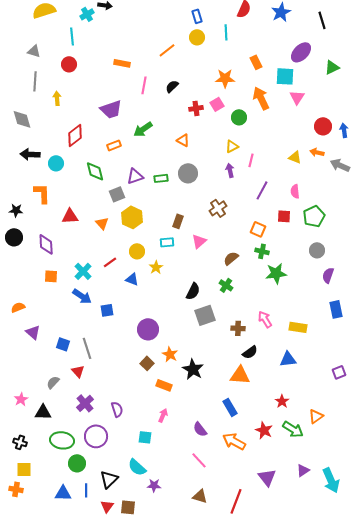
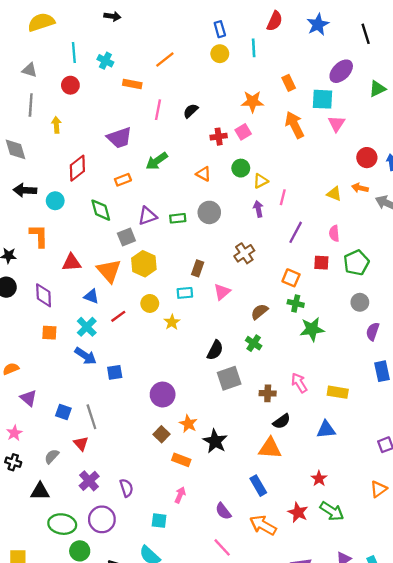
cyan cross: (87, 14) -> (105, 61), moved, turned -32
orange line: (167, 50) -> (165, 60), moved
green circle: (239, 117) -> (241, 168), moved
orange triangle: (102, 223) -> (109, 271), size x1.6
blue triangle: (132, 279) -> (91, 296), moved
pink star: (21, 399) -> (14, 433), moved
orange triangle: (316, 416) -> (379, 489), moved
black cross: (20, 442) -> (13, 462), moved

